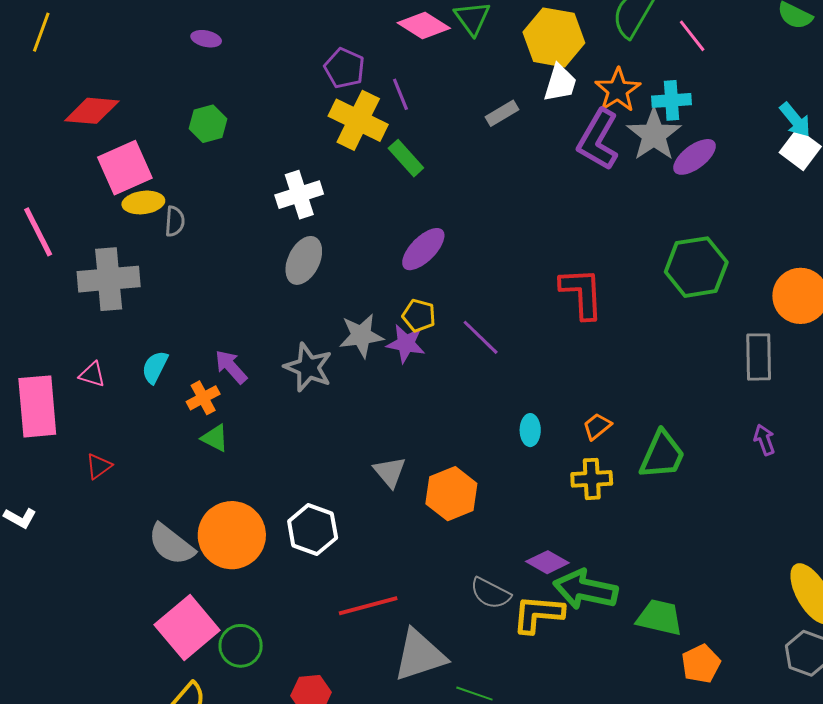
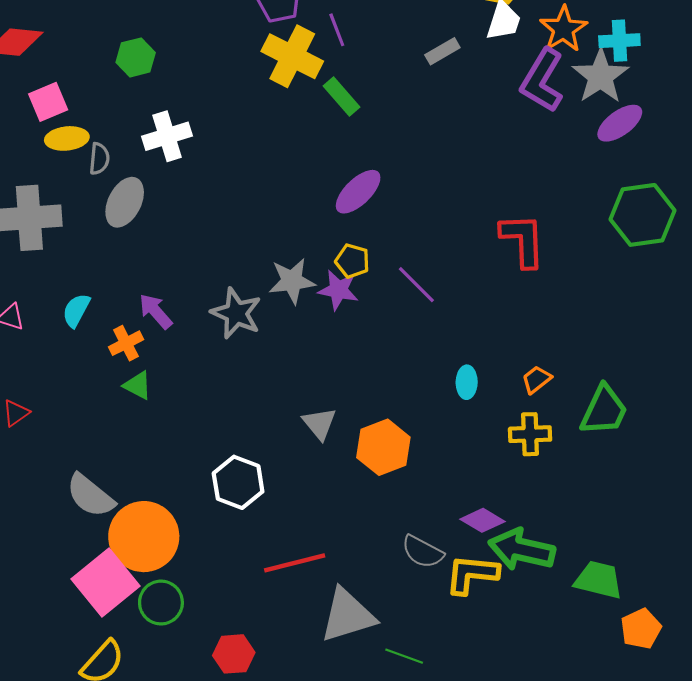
purple ellipse: (695, 157) -> (620, 123), moved
pink square: (125, 168) -> (48, 102), size x0.7
white cross: (299, 195) -> (167, 136), moved
gray ellipse: (304, 260) -> (125, 202), moved
orange circle: (232, 535) -> (144, 537), moved

